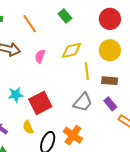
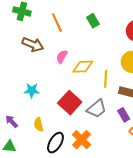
yellow diamond: (71, 50) -> (83, 67), moved
red square: (40, 103) -> (70, 103), moved, turned -30

